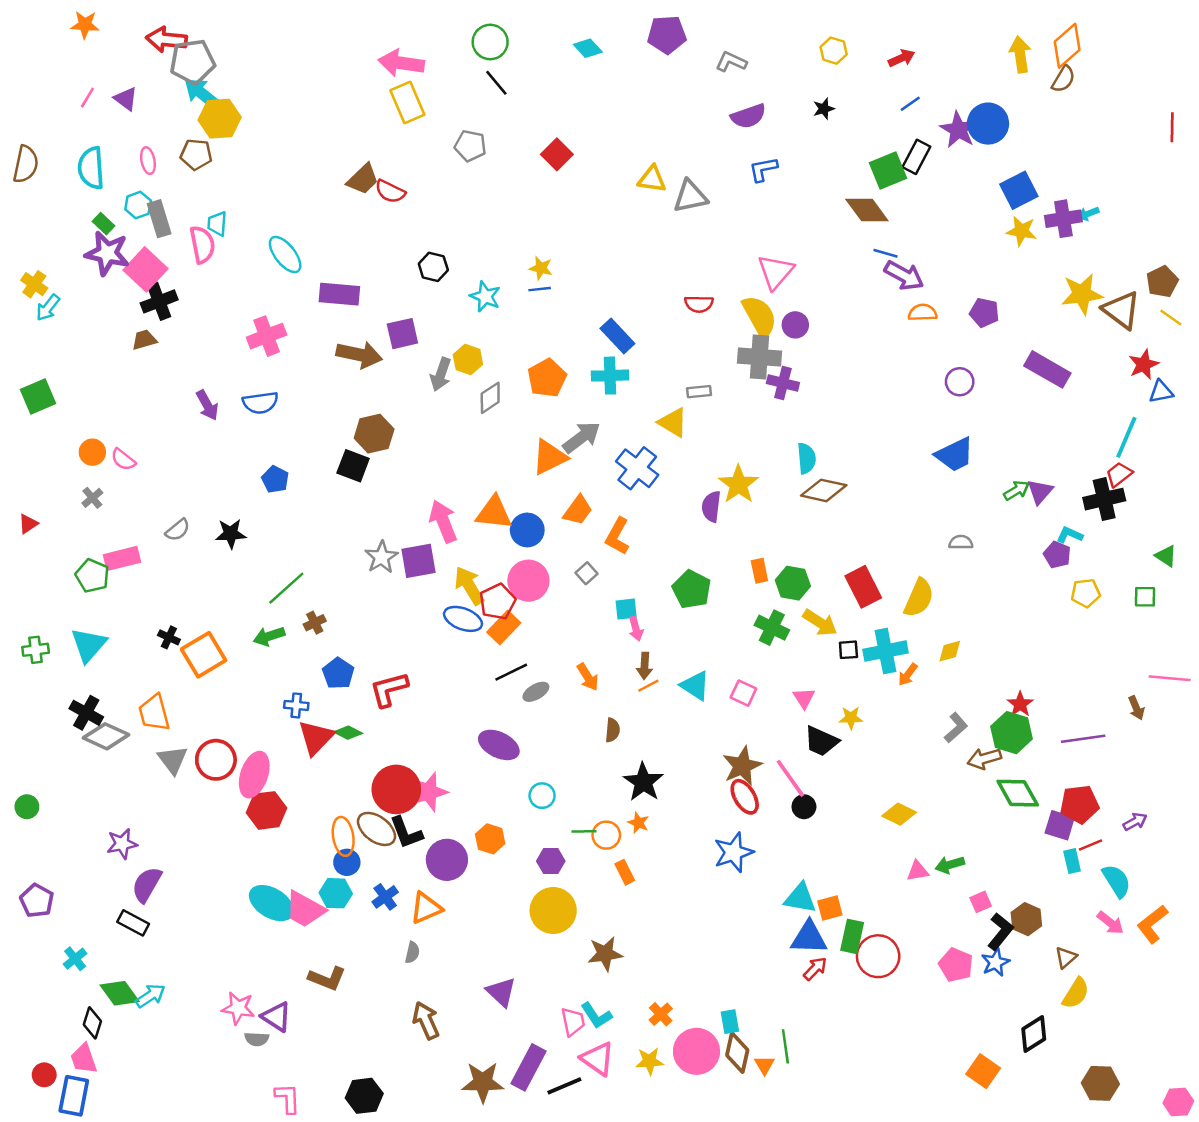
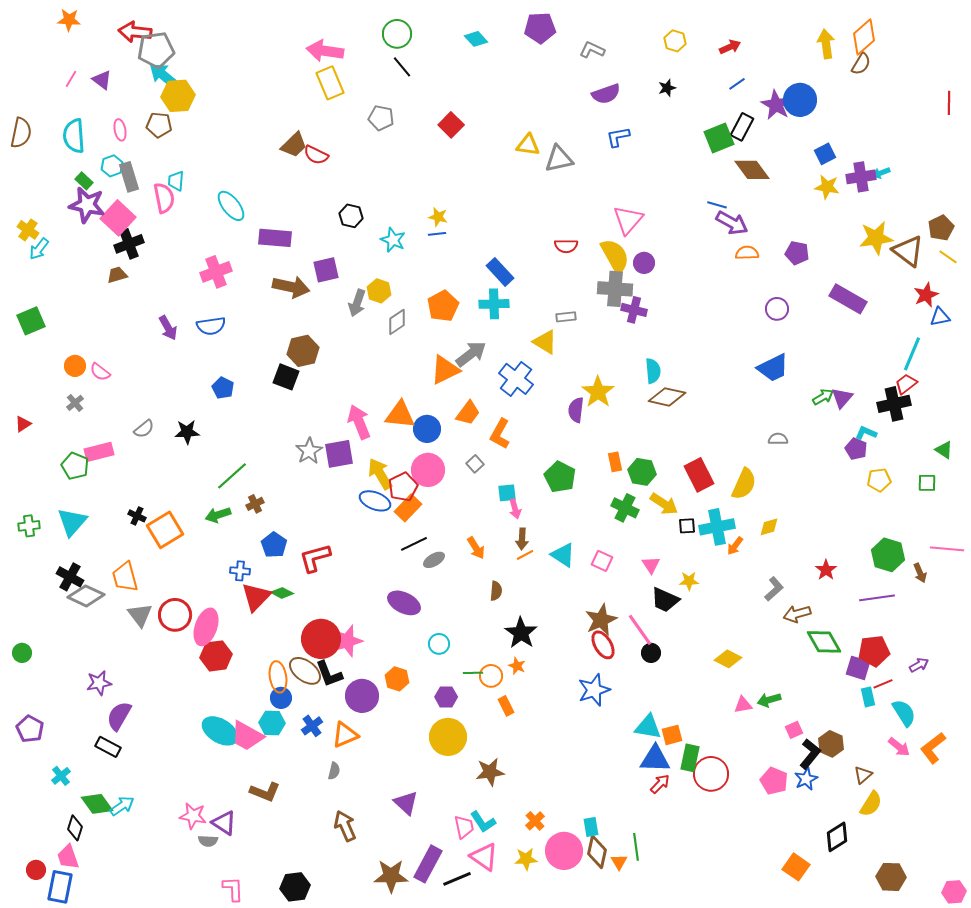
blue square: (1019, 190) -> (825, 154), size x0.7
brown diamond: (867, 210) -> (752, 170), moved
green hexagon: (1012, 733) -> (888, 555), moved

